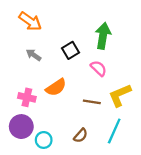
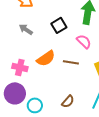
brown line: (92, 102) -> (71, 62), moved

